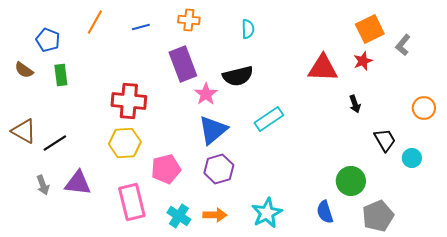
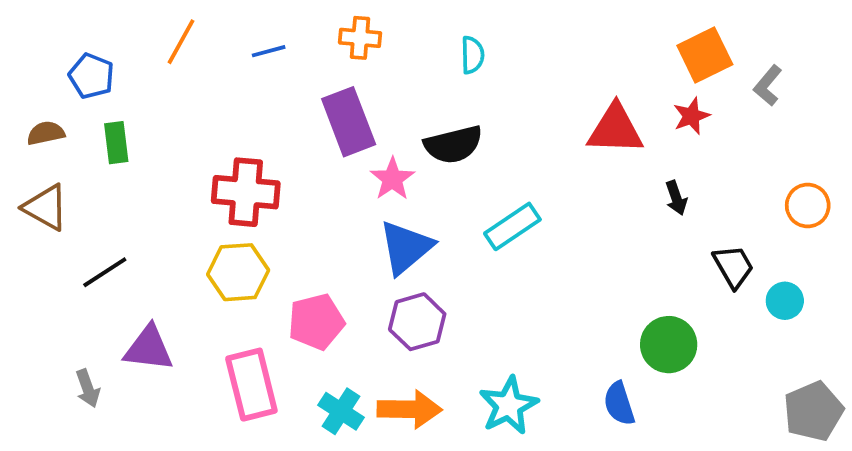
brown semicircle: (24, 70) -> (46, 133), turned 132
brown triangle: (24, 131) -> (46, 207), moved
gray arrow: (43, 185) -> (88, 388), moved
orange arrow: (215, 215) -> (410, 409), size x1.4
gray pentagon: (378, 216) -> (813, 411), moved

